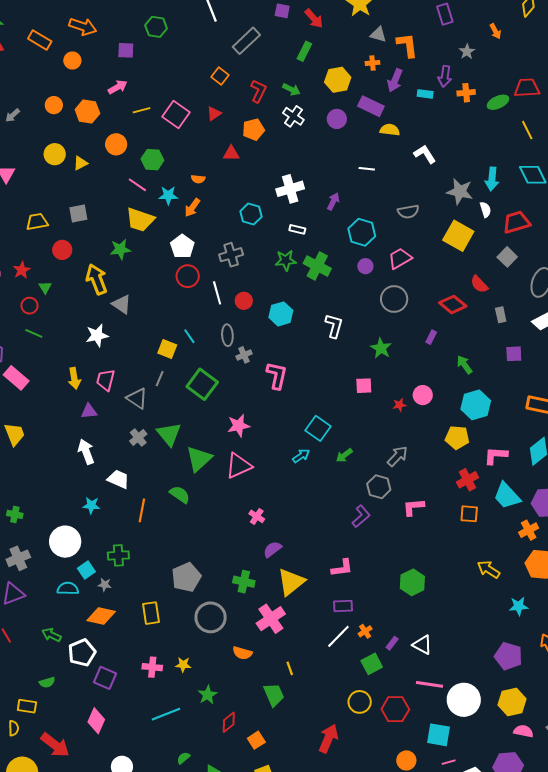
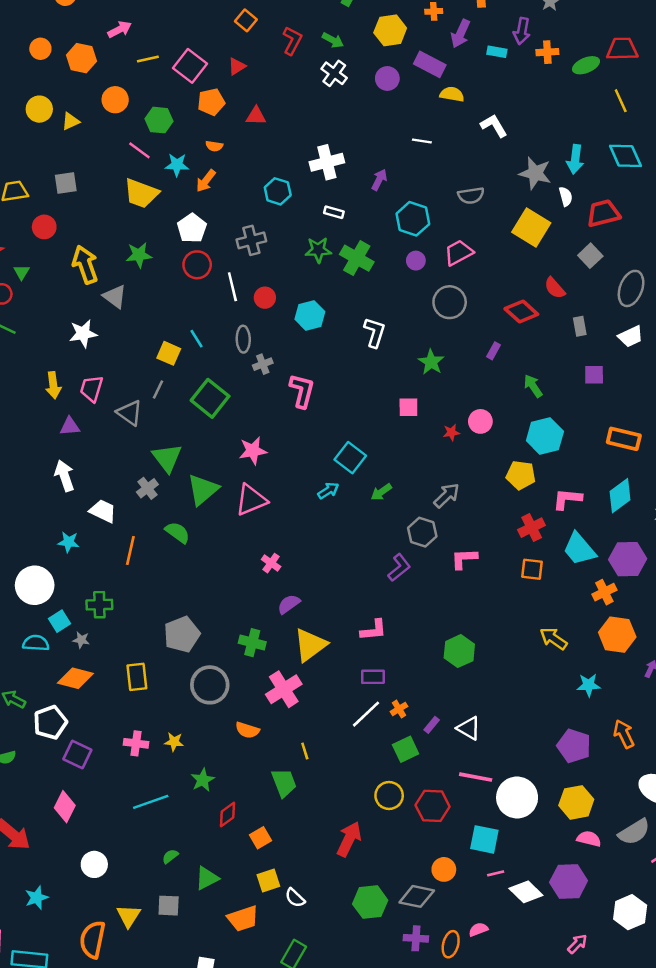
orange pentagon: (253, 130) -> (211, 102), moved
green star: (120, 249) -> (139, 255), moved
gray cross: (138, 438) -> (147, 488), moved

